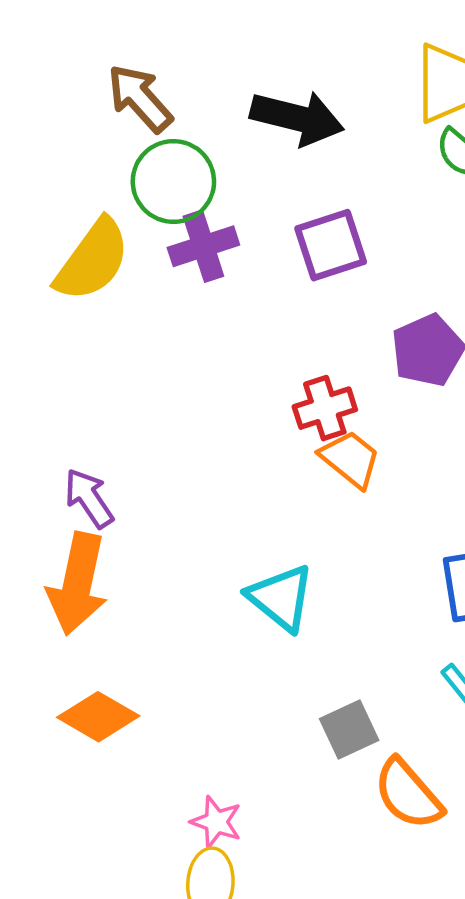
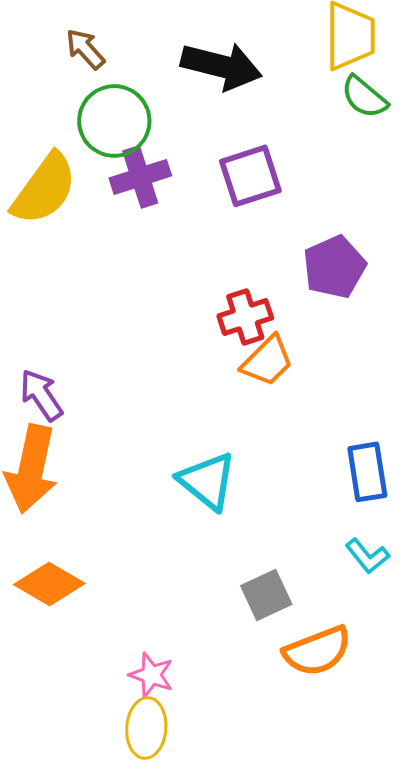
brown arrow: (140, 98) -> (85, 49), size x0.7
orange trapezoid: (350, 459) -> (267, 361), turned 96
orange semicircle: (408, 794) -> (317, 651), turned -70

